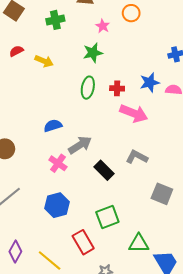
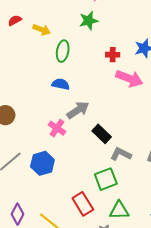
green ellipse: (88, 88) -> (63, 51), moved
blue semicircle: (53, 126) -> (61, 84), moved, turned 30
gray L-shape: (137, 157) -> (121, 154), moved
blue hexagon: (57, 205) -> (42, 163), moved
green triangle: (139, 243) -> (119, 210), moved

